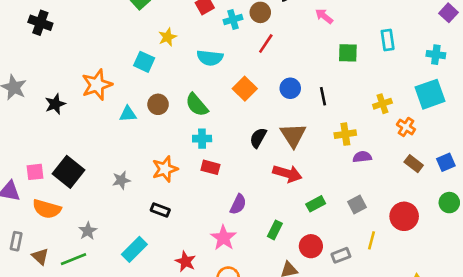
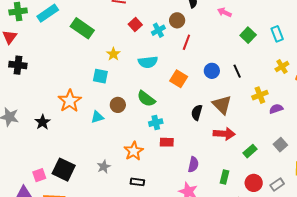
cyan rectangle: (388, 40) -> (277, 34), moved
green square: (348, 53) -> (248, 35), turned -35

